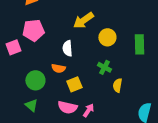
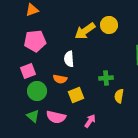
yellow circle: (107, 37) -> (109, 25), moved
pink square: (13, 47) -> (28, 71), moved
green cross: (104, 67) -> (106, 78), turned -32
pink semicircle: (67, 107) -> (56, 117), moved

